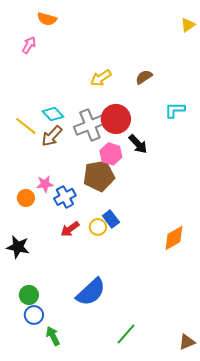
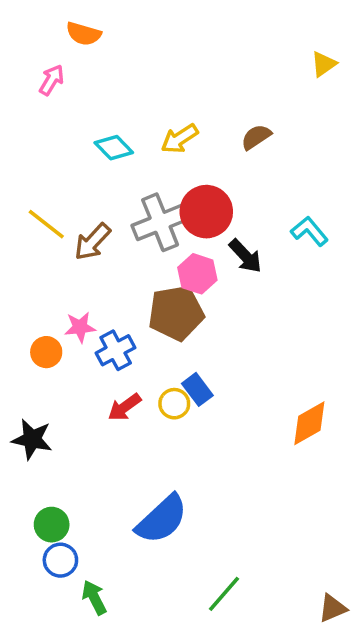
yellow triangle: (188, 25) -> (324, 64), moved
cyan L-shape: (175, 110) -> (309, 231), moved, turned 50
cyan diamond: (53, 114) -> (114, 148), moved

